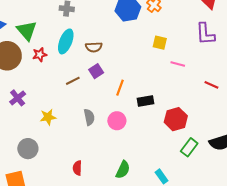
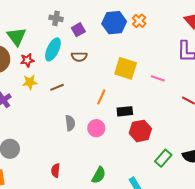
yellow square: (160, 43) -> (126, 68), moved, size x1.6
purple square: (96, 71) -> (78, 30), moved
yellow star: (48, 117) -> (30, 82), moved
red hexagon: (176, 119) -> (140, 131), moved

